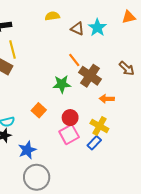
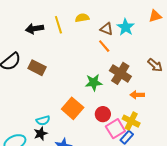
yellow line: (13, 50) -> (58, 25), moved
orange line: (74, 60) -> (104, 46), moved
orange square: (39, 110) -> (73, 108), size x1.5
pink square: (69, 134) -> (115, 129), moved

